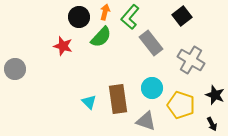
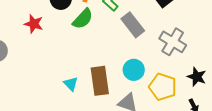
red star: (63, 46) -> (34, 24), moved

